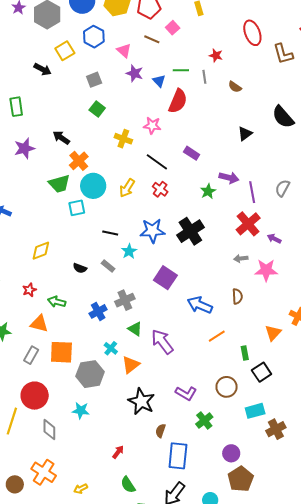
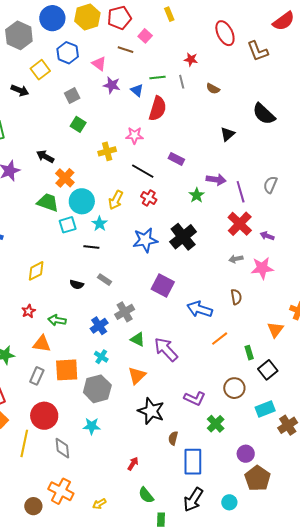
yellow cross: (123, 139) -> (107, 151), turned -30
green trapezoid: (59, 184) -> (48, 202), turned -140
black line: (110, 233) -> (91, 247), moved
cyan star: (129, 251) -> (100, 224), moved
cyan cross: (111, 348) -> (101, 357), moved

